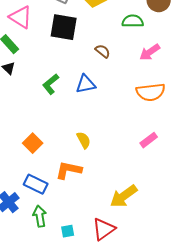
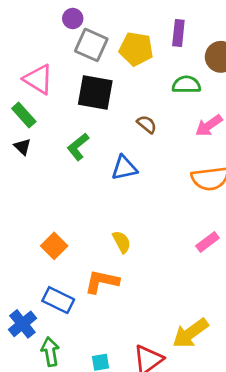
green L-shape: (51, 84) -> (78, 147), moved
yellow arrow: (124, 196) -> (190, 333), moved
green arrow: (40, 216) -> (50, 352), moved

